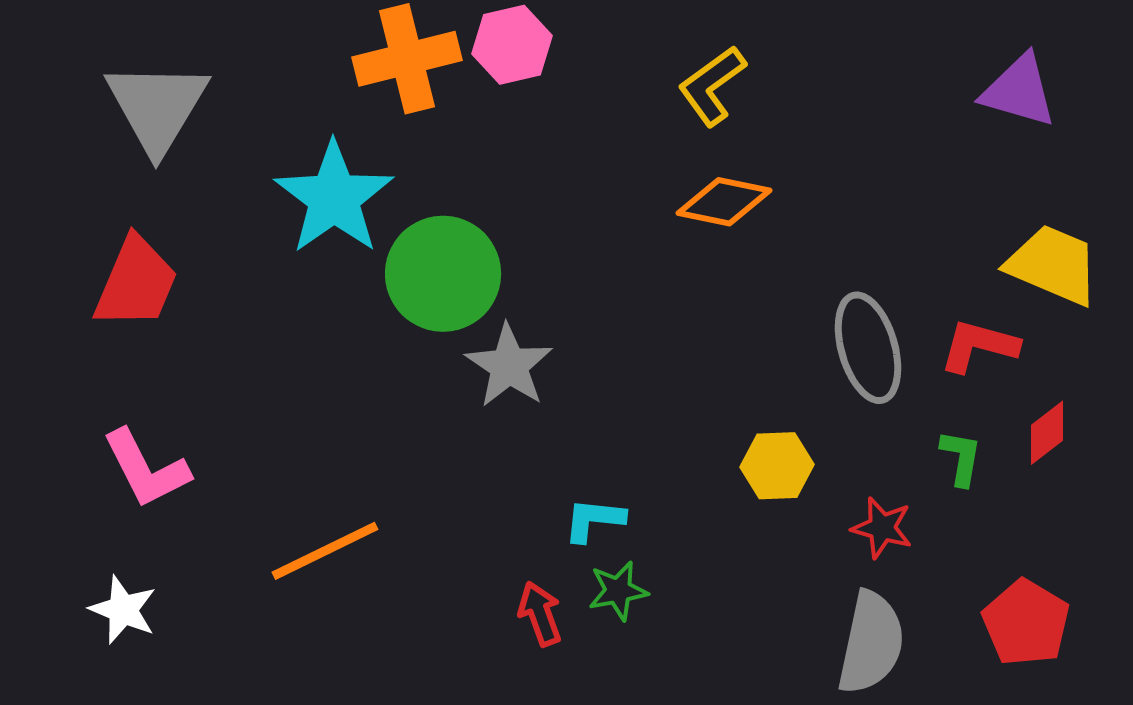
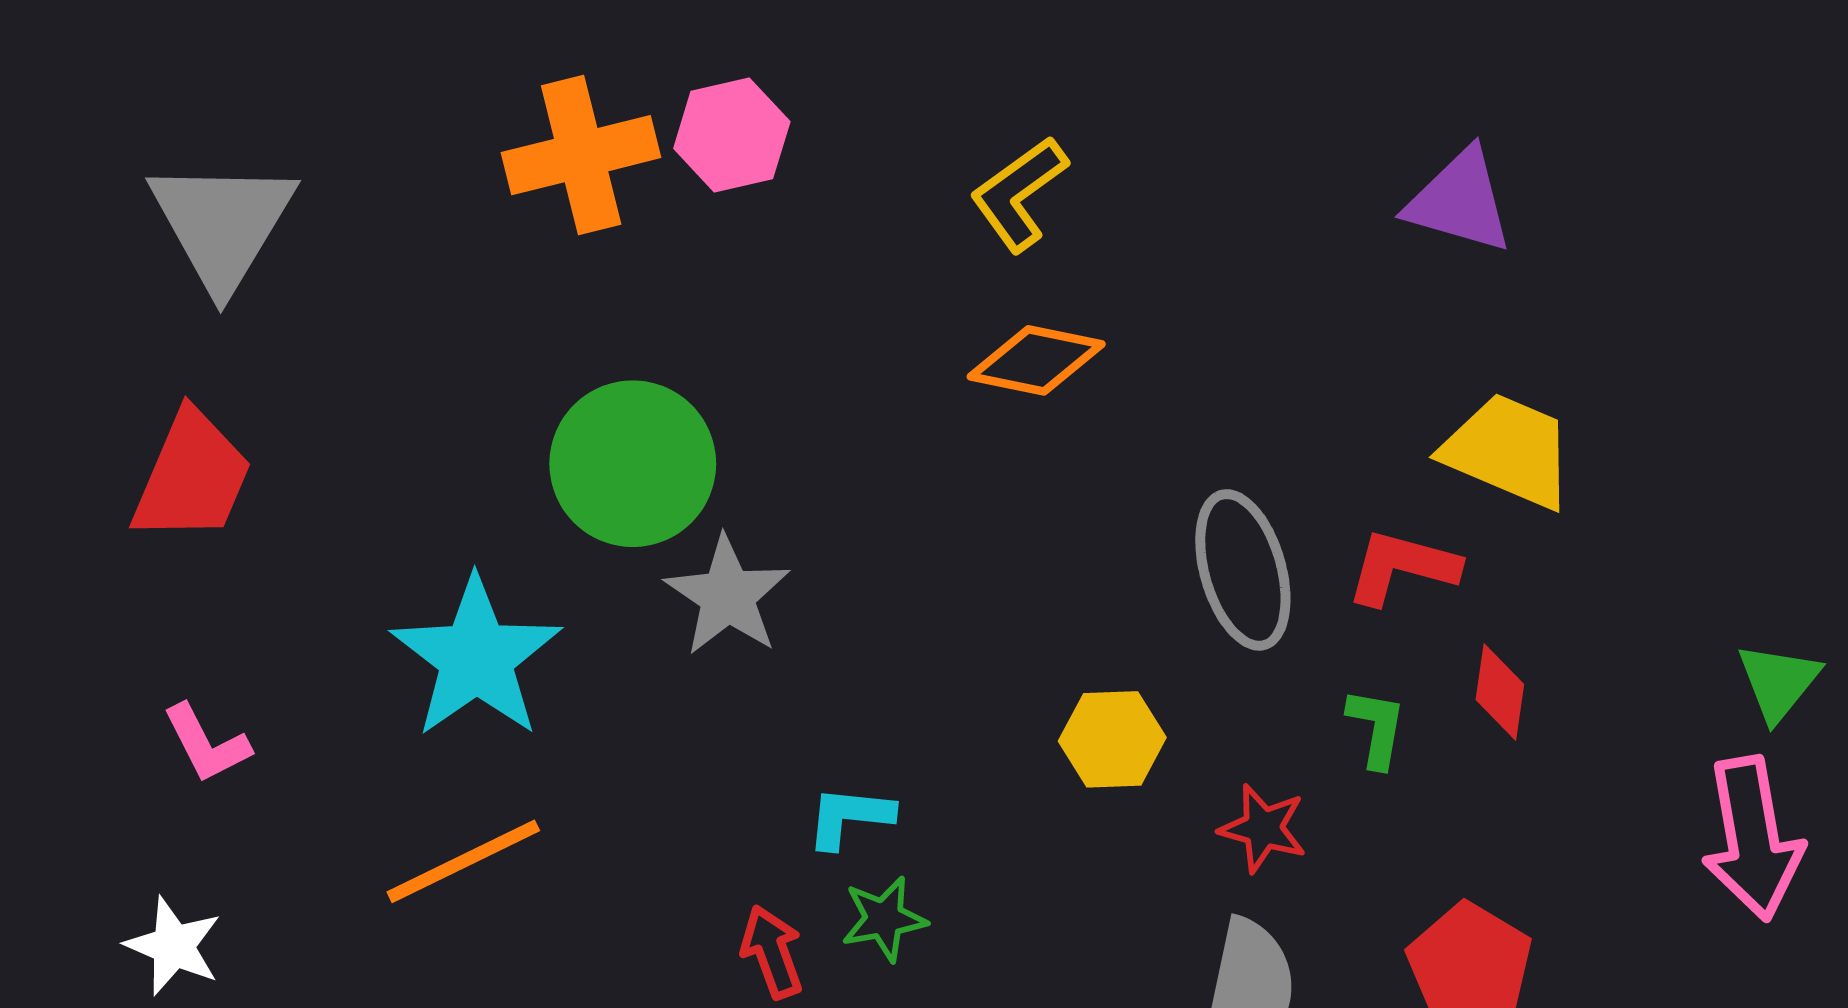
cyan star: (334, 198) -> (476, 658), moved
red diamond: (1047, 433) -> (1500, 692), turned -44
pink L-shape: (146, 469) -> (206, 744), size x0.7

